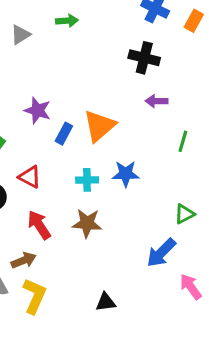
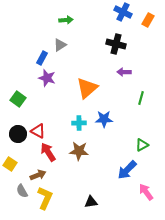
gray triangle: (21, 35) -> (60, 45), moved
blue rectangle: (64, 134) -> (42, 58), moved
red triangle: (30, 177) -> (38, 131), moved

